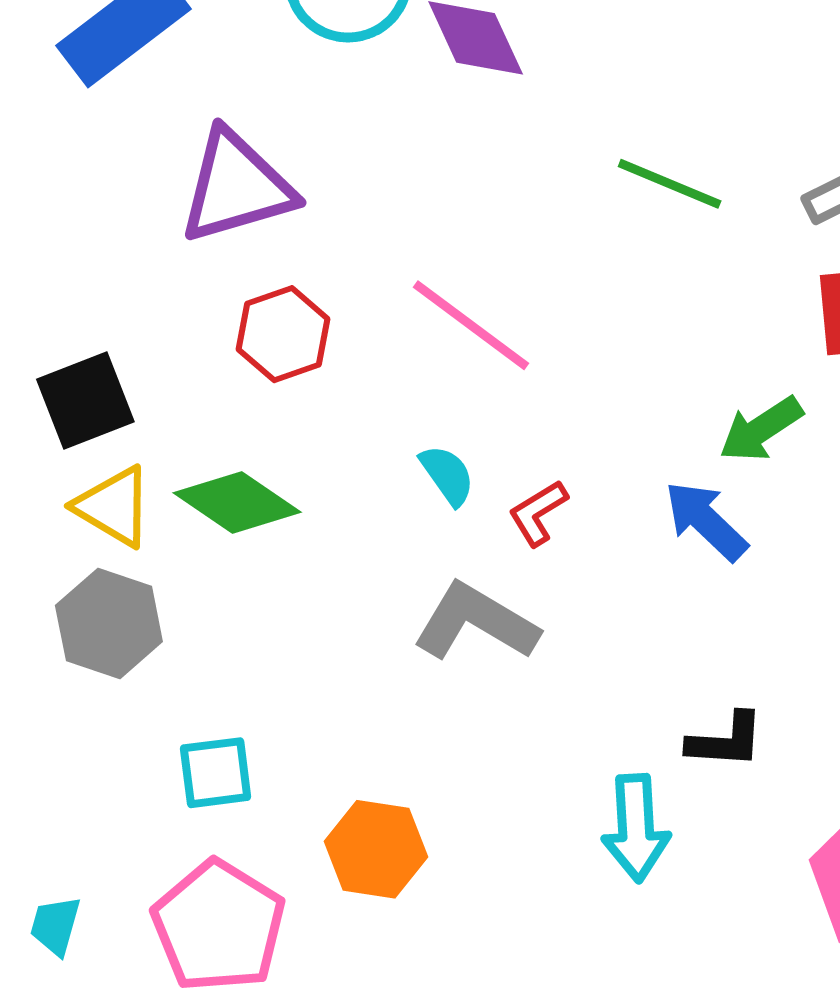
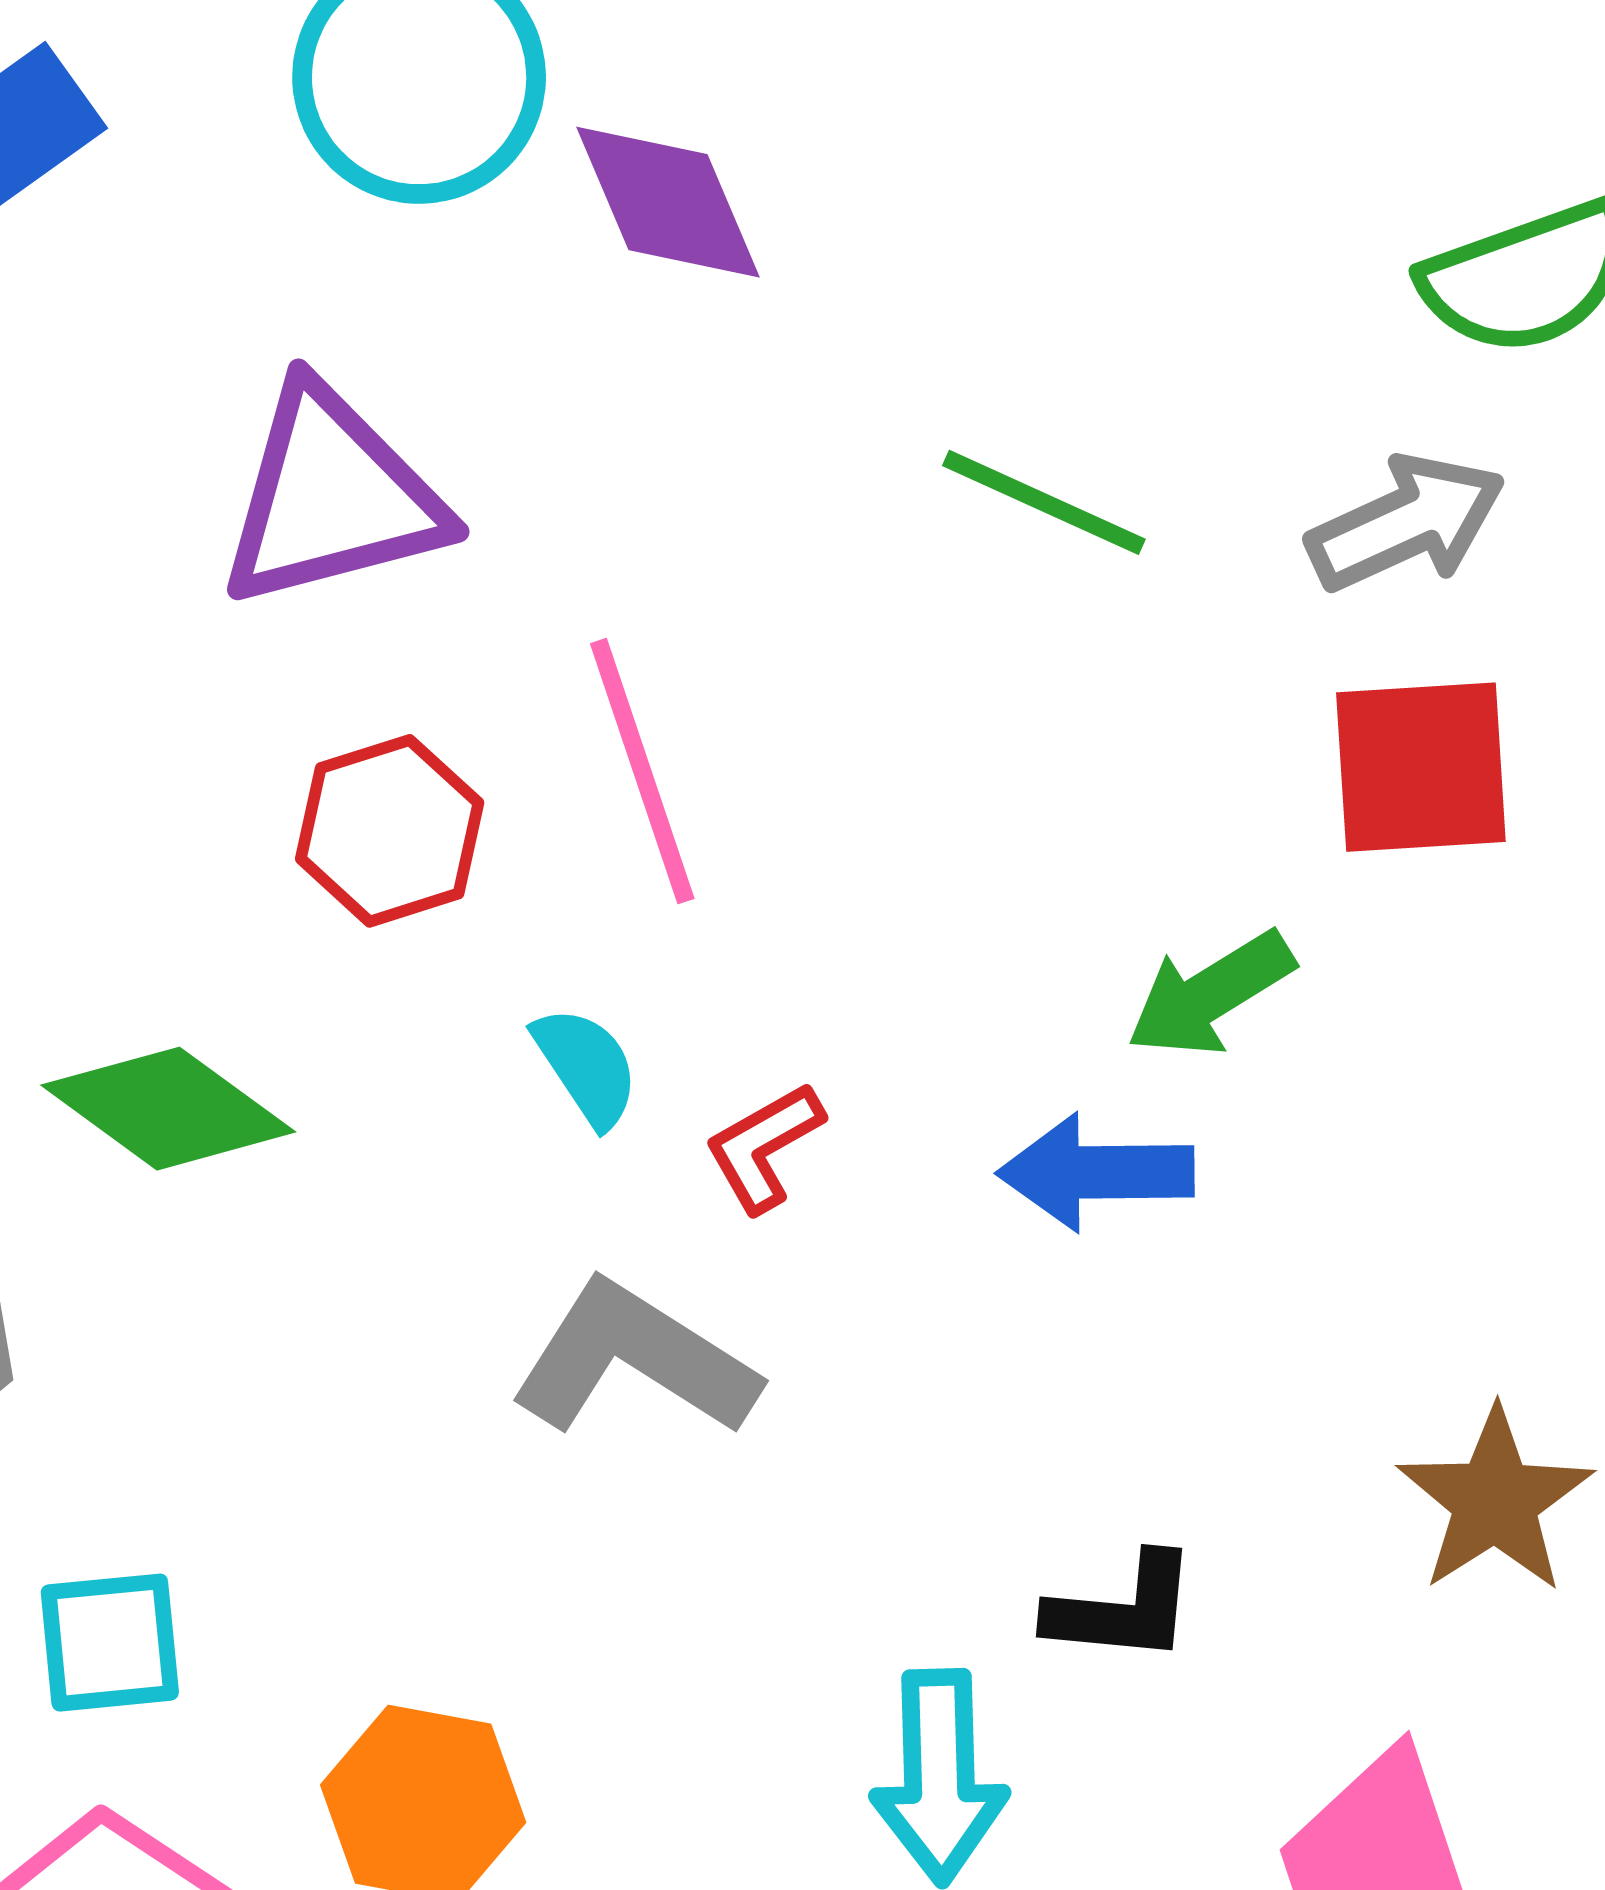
purple triangle: (236, 187) -> (332, 497), moved
pink line: (471, 325) -> (642, 771), turned 33
red hexagon: (283, 334) -> (390, 831), moved
blue arrow: (706, 521) -> (1096, 1172), turned -46

